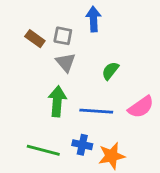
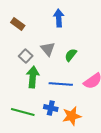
gray square: (63, 36) -> (26, 56), moved, turned 32
brown rectangle: (35, 39) -> (18, 24), moved
gray triangle: (66, 62) -> (48, 49), moved

